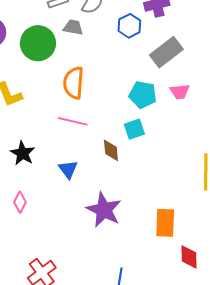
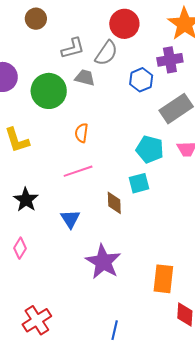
orange semicircle: (74, 83) -> (82, 133), size x0.6
pink line: (73, 121) -> (78, 171), turned -36

